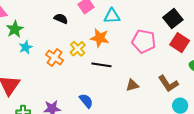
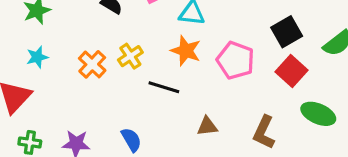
orange star: (100, 38) -> (186, 51), moved
cyan star: (26, 47) -> (37, 57), moved
brown L-shape: (168, 84) -> (264, 132), turned 50

